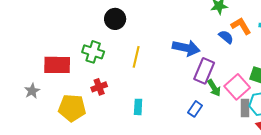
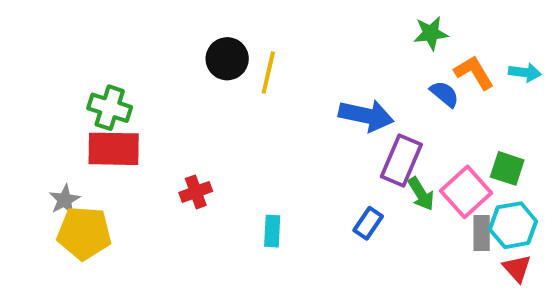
green cross: (93, 52) -> (110, 108), moved
yellow line: (136, 57) -> (268, 72), moved
yellow pentagon: (72, 108) -> (84, 233), moved
blue rectangle: (195, 109) -> (368, 223), moved

